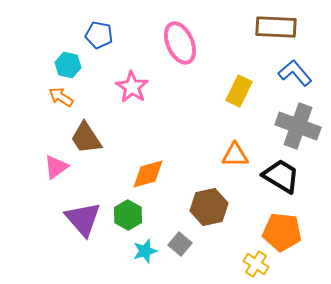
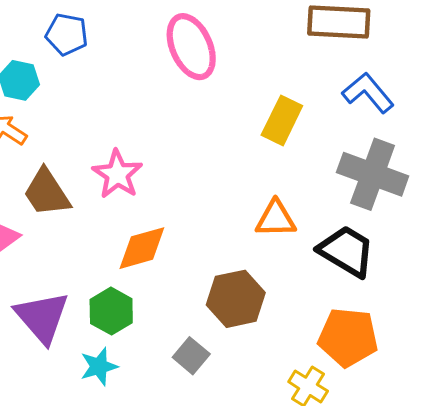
pink star: (132, 87) -> (117, 174), moved
cyan star: (145, 251) -> (99, 366), moved

